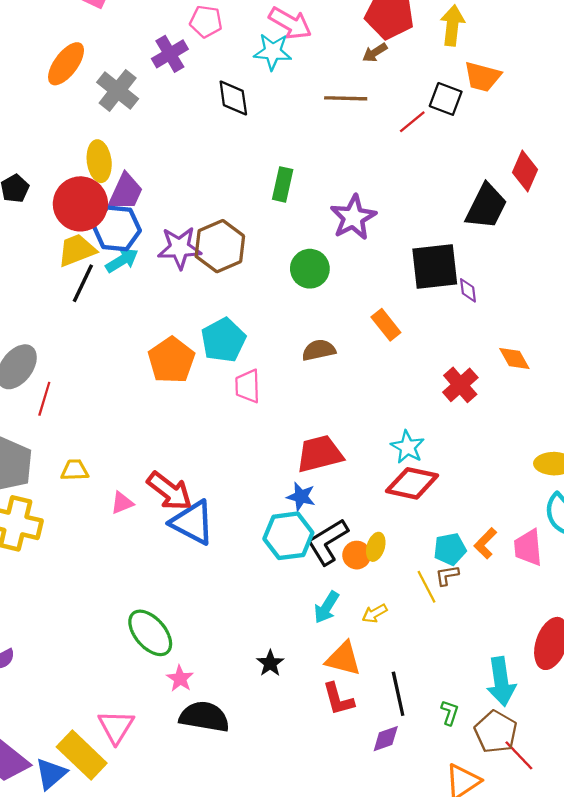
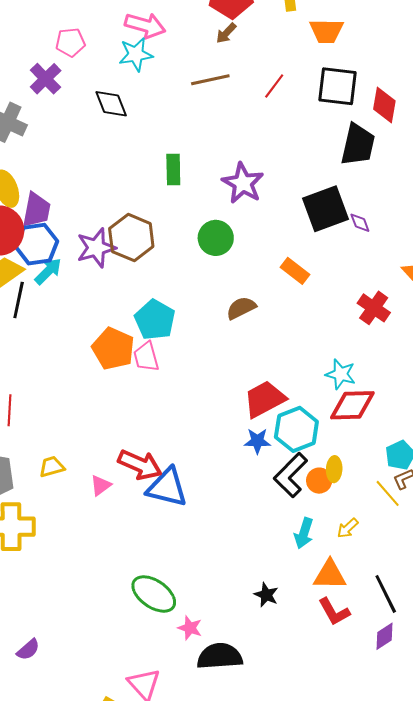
black square: (446, 99) -> (337, 86), moved, size x1.4
pink trapezoid: (248, 386) -> (146, 357), moved
cyan hexagon: (288, 536) -> (296, 429), moved

